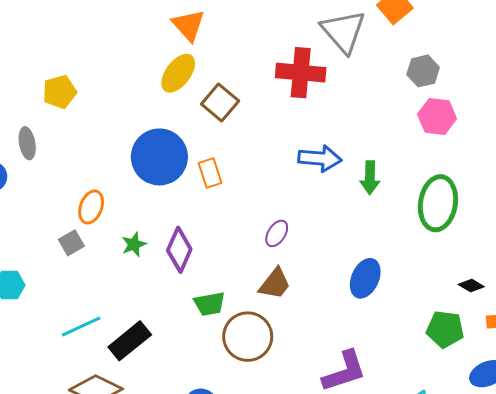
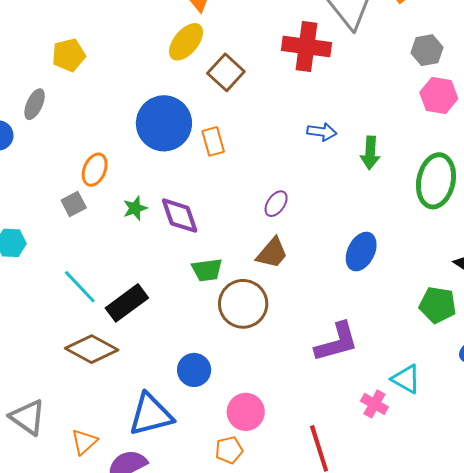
gray ellipse: (27, 143) -> (35, 104), turned 32
blue arrow: (320, 158) -> (322, 132), size x0.7
purple diamond: (179, 250) -> (180, 216), turned -45
cyan line: (81, 327) -> (80, 287), turned 69

